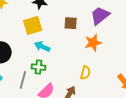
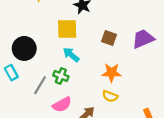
orange star: (93, 43) -> (112, 73), moved
yellow semicircle: (85, 73) -> (110, 96), turned 80

